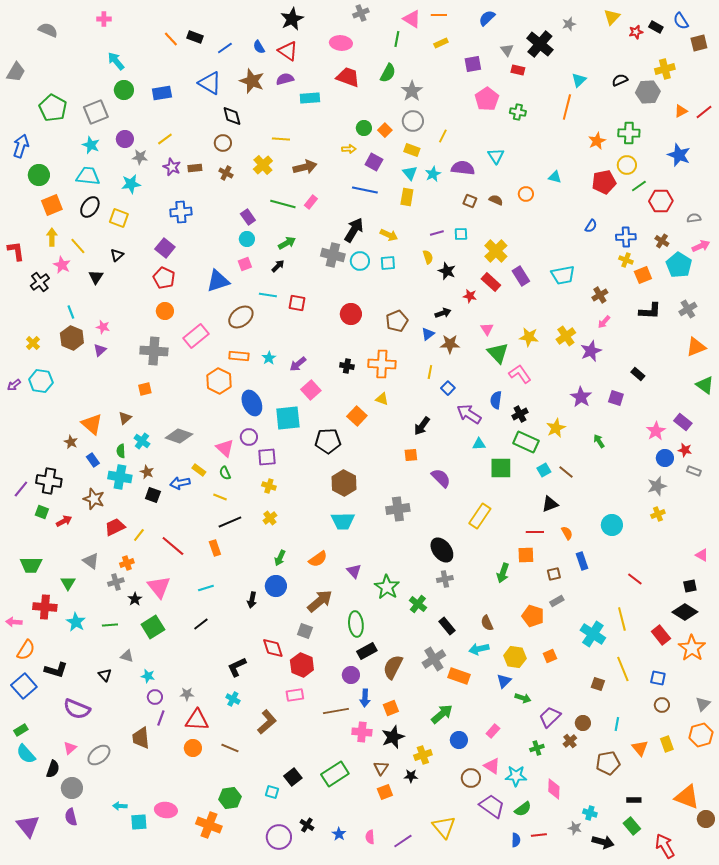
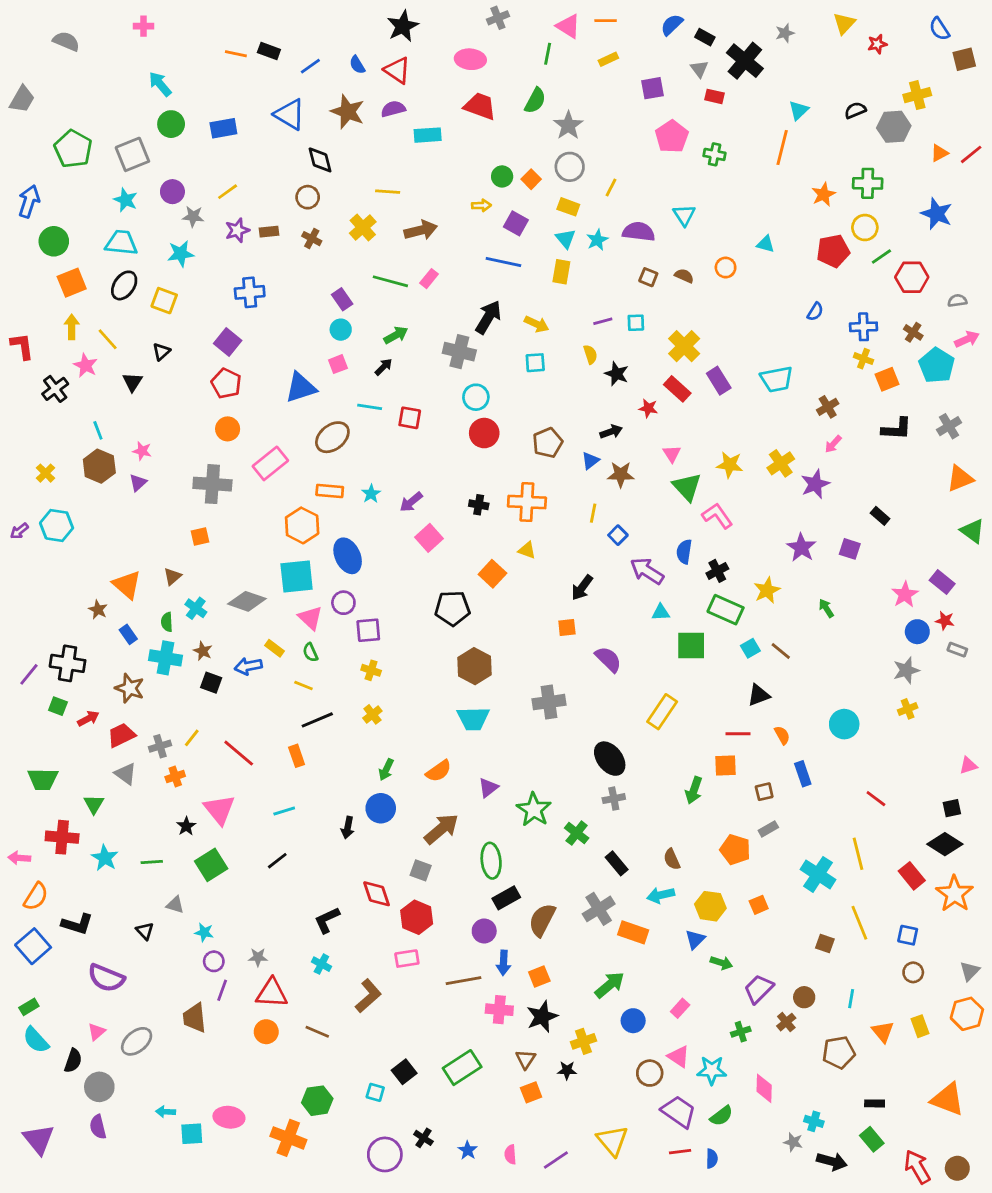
black rectangle: (656, 27) -> (705, 37), moved
orange line: (171, 39) -> (236, 54), turned -35
purple star: (172, 167) -> (237, 230), turned 30
cyan circle: (360, 261) -> (476, 397), moved
cyan square: (288, 418) -> (297, 576), moved
red trapezoid: (115, 527) -> (121, 735), moved
pink triangle: (702, 555) -> (968, 765), turned -48
purple triangle: (354, 571) -> (488, 788), turned 35
gray cross: (116, 582) -> (160, 746), moved
brown circle: (706, 819) -> (957, 1168), moved
red line: (539, 835) -> (680, 1152), moved

